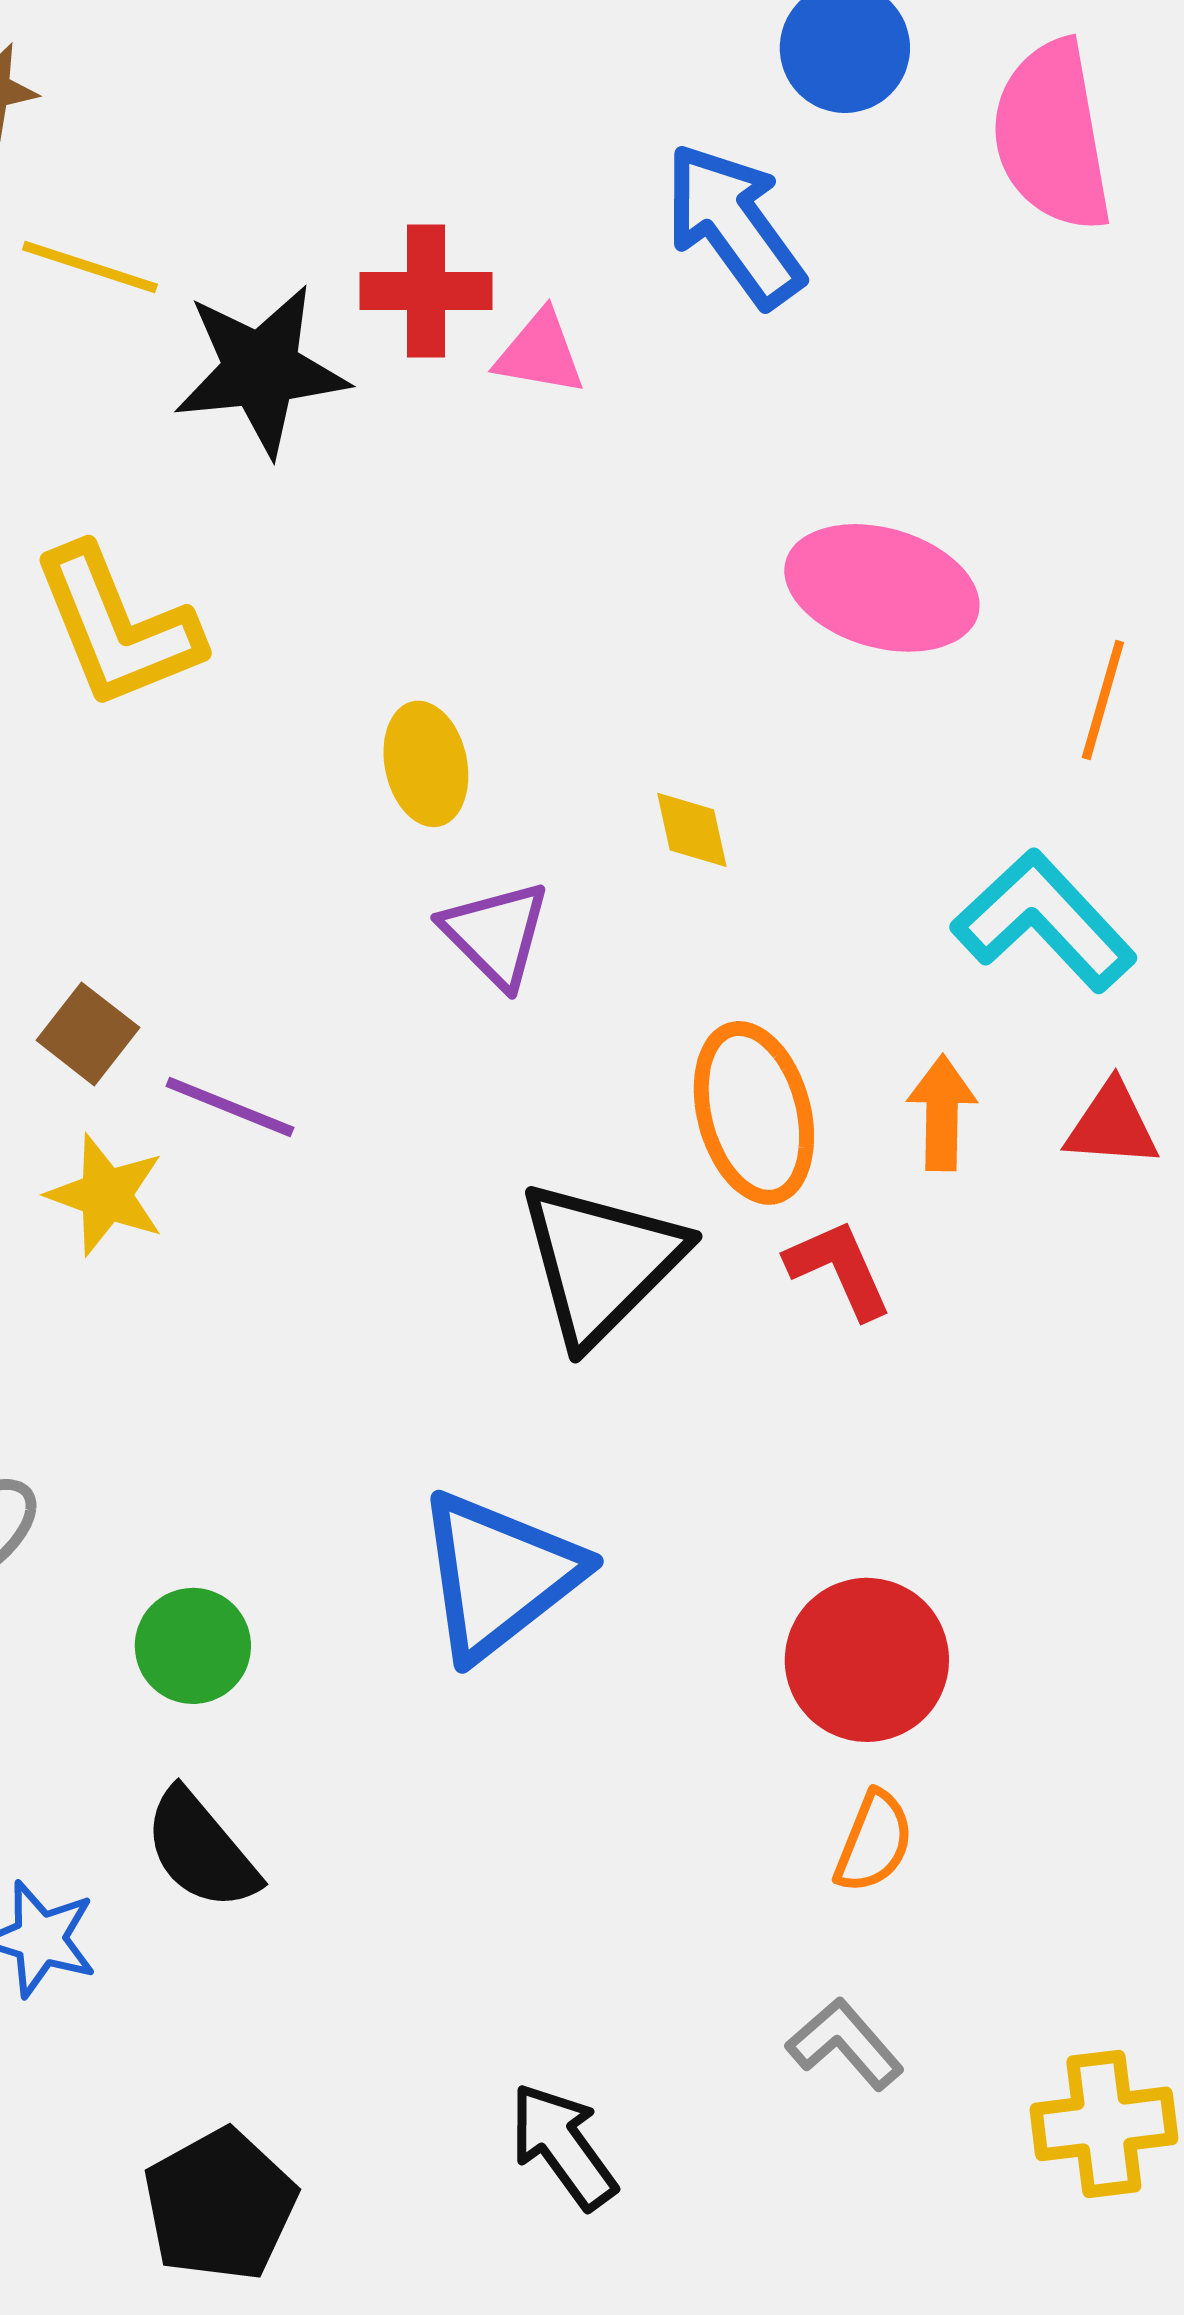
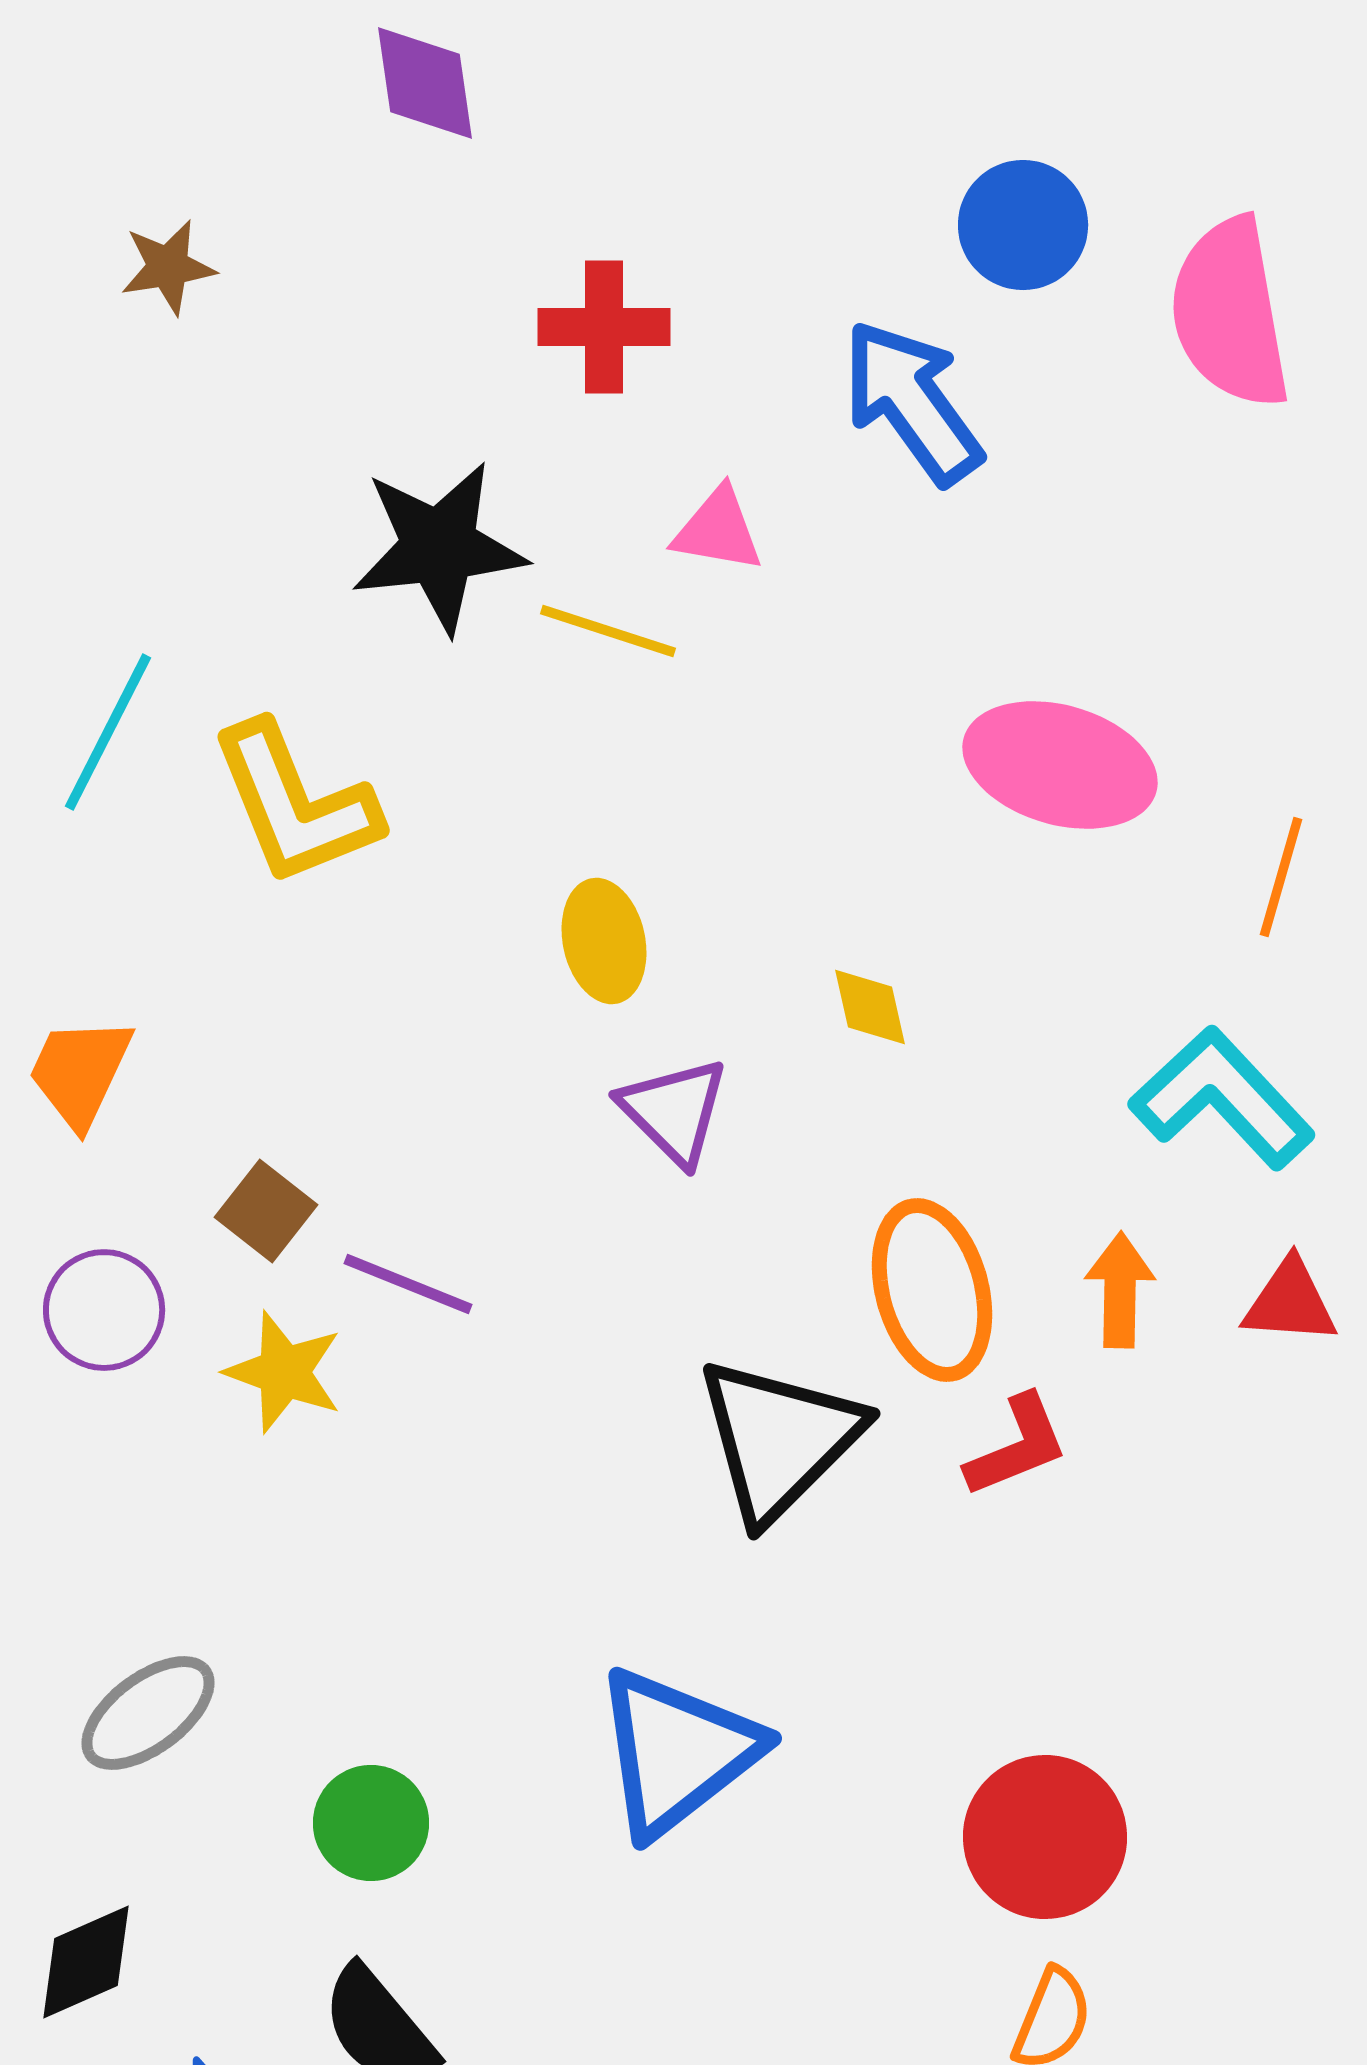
yellow line: (90, 267) -> (608, 631), moved
red cross: (426, 291) -> (604, 327), moved
red L-shape: (839, 1269) -> (1017, 1446), turned 92

